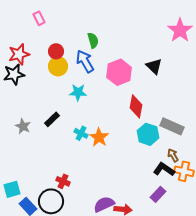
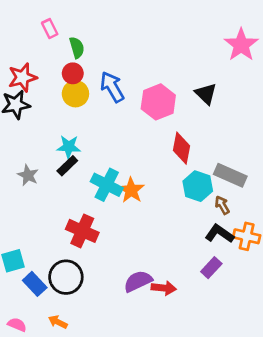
green semicircle: (93, 40) -> (77, 48), moved
cyan star: (78, 92) -> (69, 147), moved
cyan cross: (81, 133) -> (107, 185), size x1.6
brown arrow: (173, 155) -> (222, 205), moved
red cross: (63, 181) -> (82, 231), moved, size x1.6

